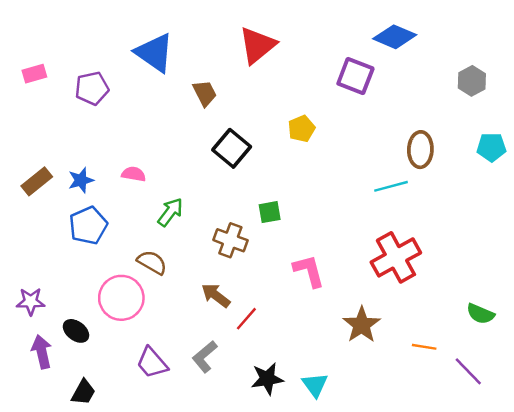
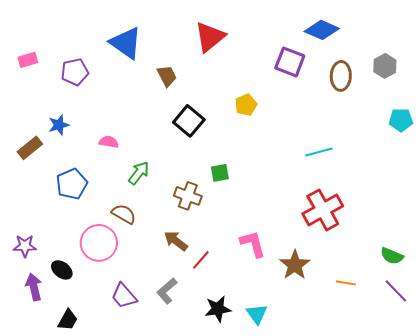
brown ellipse: (420, 150) -> (341, 76), moved
blue star: (81, 180) -> (59, 125), moved
pink L-shape: (309, 271) -> (253, 244), moved
purple line: (468, 371) -> (396, 291), moved

